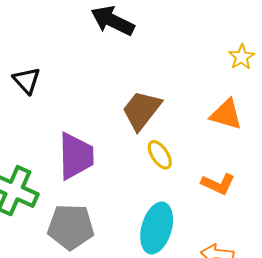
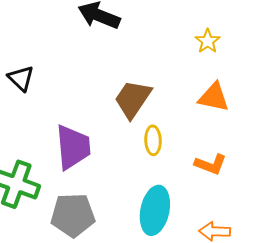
yellow star: (242, 57) -> (208, 41), moved
yellow ellipse: (160, 155) -> (153, 140), turned 36

